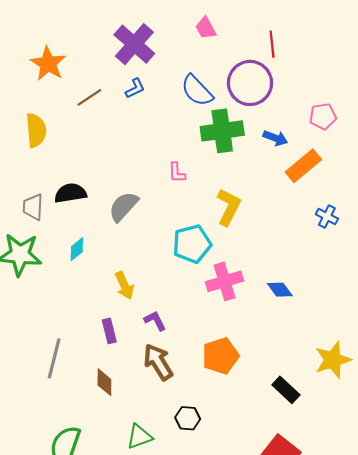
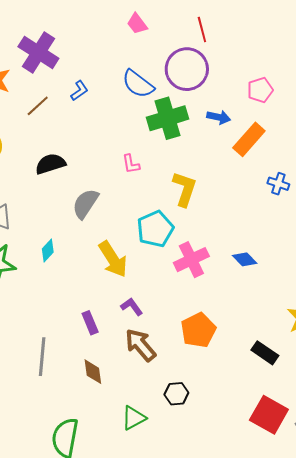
purple cross: (134, 44) -> (38, 52), moved
black semicircle: (71, 193) -> (50, 164), moved
yellow arrow: (124, 285) -> (113, 259), moved, size x1.4

